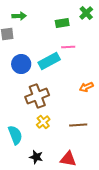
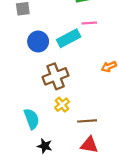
brown line: (78, 125) -> (87, 121), moved
black star: (36, 157) -> (45, 146), moved

